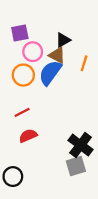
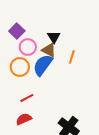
purple square: (20, 33) -> (17, 31), turned -35
black triangle: (63, 40) -> (54, 37), turned -32
red line: (22, 112) -> (27, 98), moved

